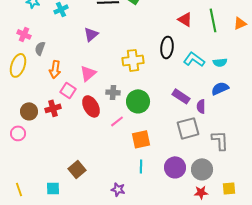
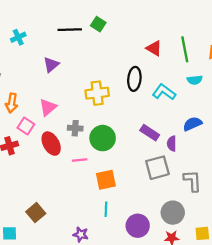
cyan semicircle: (220, 62) -> (195, 80), moved
pink line: (117, 121) -> (80, 160), turned 32
purple circle: (175, 167) -> (138, 226), moved

